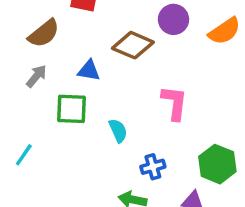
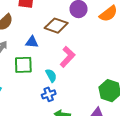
pink L-shape: (174, 103) -> (67, 57), moved, turned 40
blue cross: (153, 167) -> (49, 94), moved

